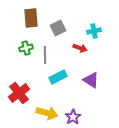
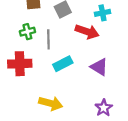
red arrow: (80, 48) -> (87, 32), size x1.5
red cross: (19, 93) -> (20, 64), moved, turned 35
purple star: (73, 117) -> (104, 108), moved

